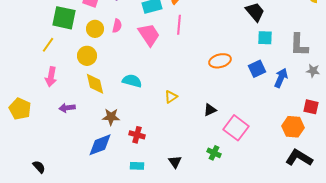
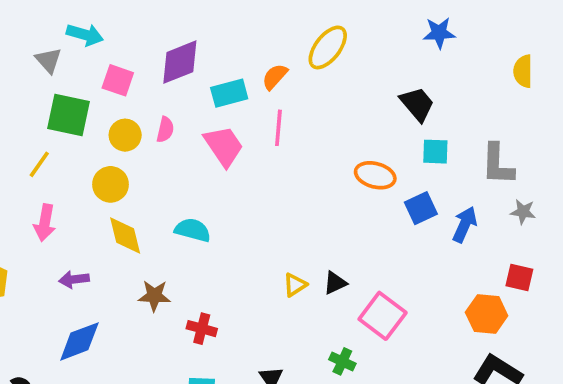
orange ellipse: (220, 61) -> (375, 175), moved, turned 30
yellow triangle: (171, 97) -> (295, 285), moved
blue diamond: (100, 145) -> (79, 341), moved

